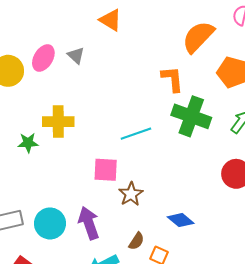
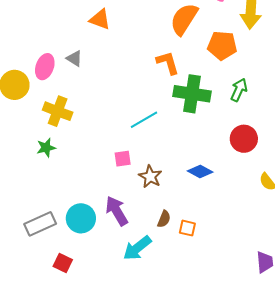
yellow cross: (58, 122) -> (58, 111), moved, turned 32
pink square: (106, 170) -> (123, 159), size x0.7
blue diamond: (181, 220) -> (200, 172), moved

